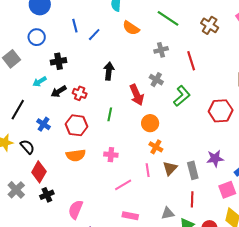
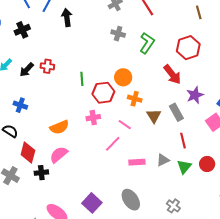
black cross: (58, 61) -> (22, 30), moved
black arrow: (109, 71) -> (67, 18), moved
red arrow: (137, 95) -> (172, 74), moved
red hexagon: (77, 125) -> (103, 93), moved
pink line: (148, 170) -> (125, 125), moved, turned -32
black cross: (47, 195) -> (41, 173), turned 32
pink semicircle: (76, 210) -> (59, 155), moved, turned 42
pink rectangle: (130, 216) -> (137, 162), moved

